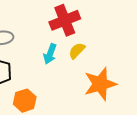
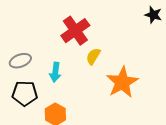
cyan arrow: (50, 54) -> (55, 72), moved

